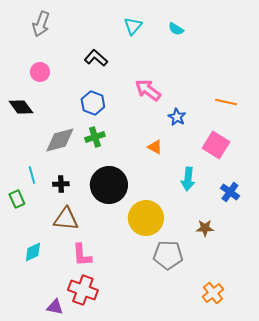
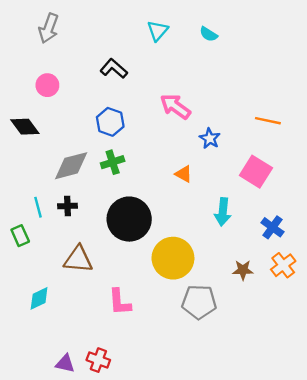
black cross: (61, 184) -> (68, 206), moved
pink L-shape: (82, 255) -> (120, 302), moved
red cross: (83, 290) -> (98, 360), moved, size x0.7
orange cross: (213, 293) -> (283, 265), moved

